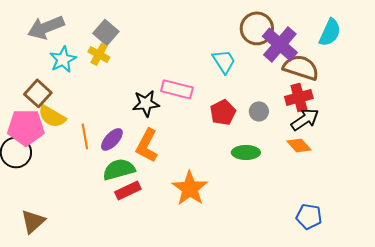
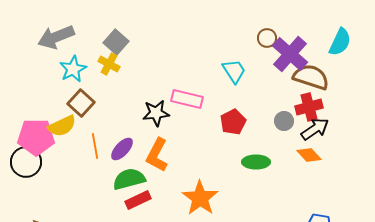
brown circle: (257, 28) -> (267, 38), size x0.6
brown square: (38, 93) -> (81, 103), moved
gray circle: (259, 111) -> (284, 121), moved
yellow semicircle: (52, 116) -> (62, 126), turned -56

